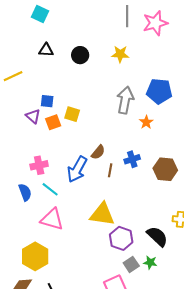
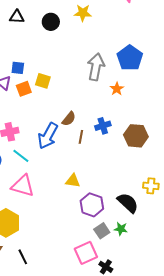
yellow star: (120, 54) -> (83, 13), moved
blue pentagon: (159, 91) -> (130, 58), turned 30
yellow triangle: (102, 214) -> (73, 181), size x0.6

